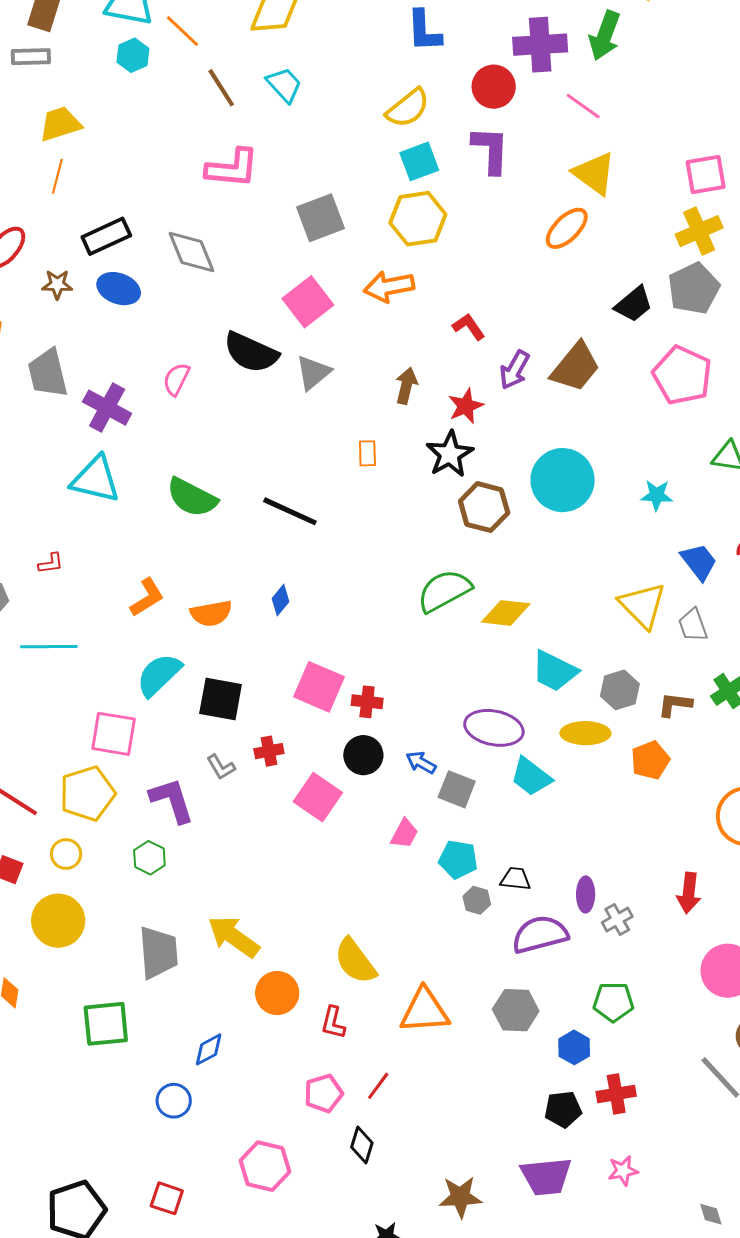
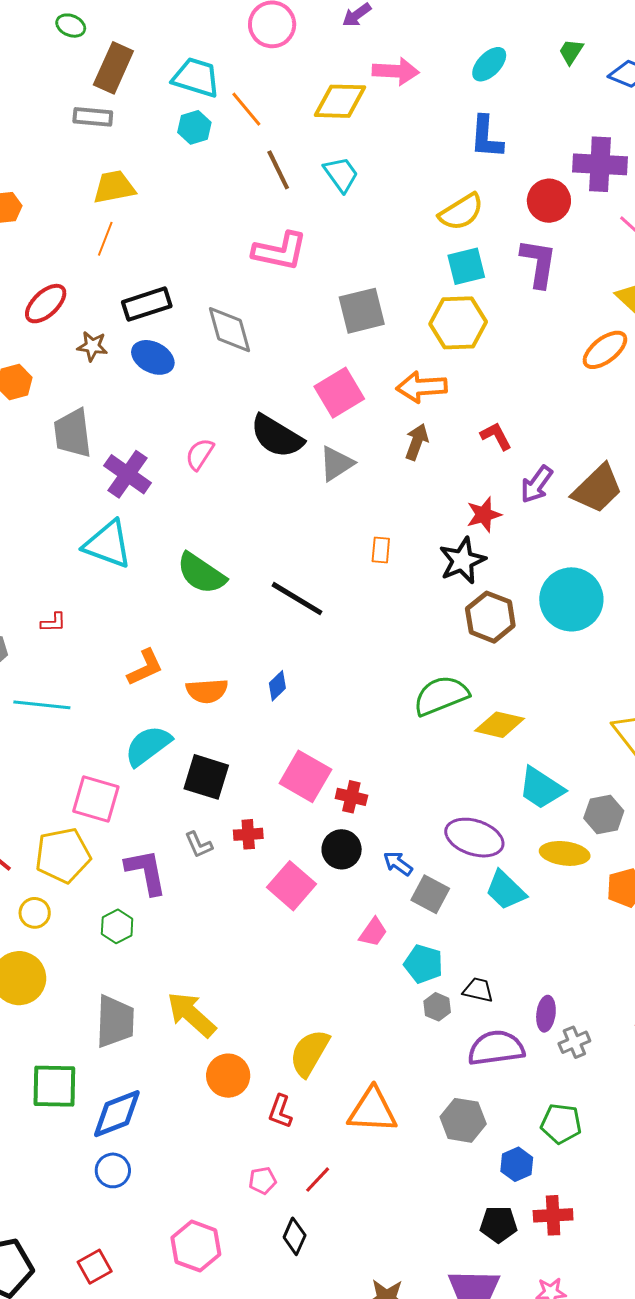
brown arrow: (406, 386) -> (417, 442), moved
yellow semicircle: (355, 961) -> (309, 1053), turned 60
blue diamond: (209, 1049) -> (117, 1114), moved, size x1.6
pink pentagon: (324, 1093) -> (263, 1181), size x0.7
red square: (167, 1198) -> (95, 1267), turned 36

